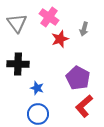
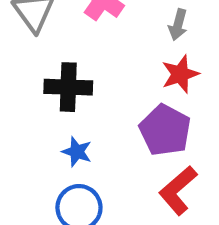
red star: (60, 39) -> (180, 74), moved
black cross: (18, 64) -> (68, 87), moved

